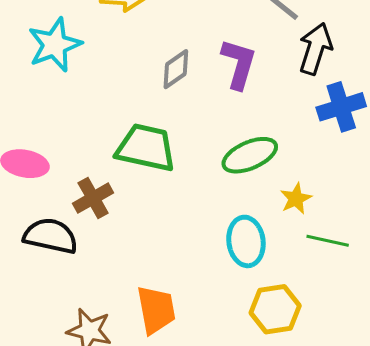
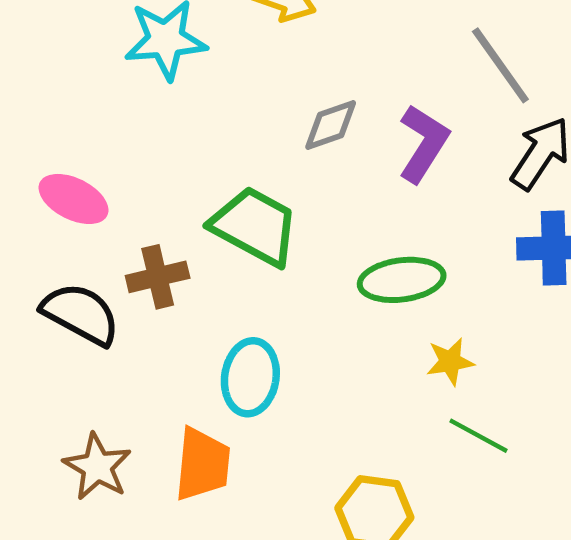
cyan ellipse: (246, 241) -> (250, 377), moved

